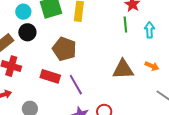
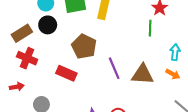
cyan arrow: (149, 30) -> (175, 52), moved
purple line: (76, 85) -> (114, 68), moved

